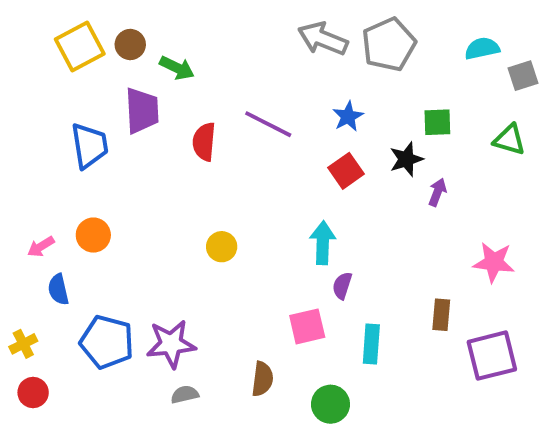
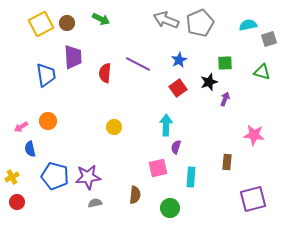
green arrow: (177, 68) -> (101, 19), moved
purple square: (492, 356) -> (253, 199), moved

